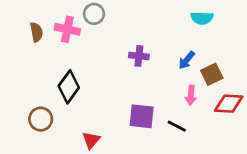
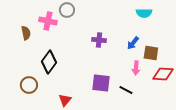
brown semicircle: (36, 32) -> (26, 33), moved
brown square: (212, 74) -> (151, 53), turned 35

